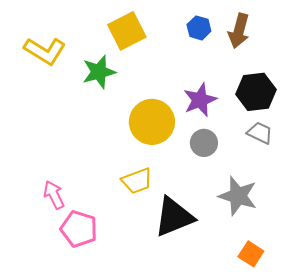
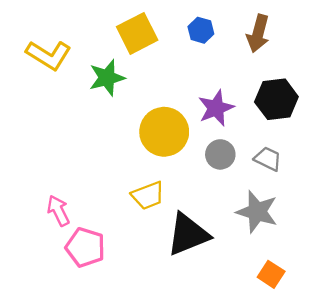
blue hexagon: (199, 28) -> (201, 30), moved
gray trapezoid: (260, 133) -> (268, 159), moved

